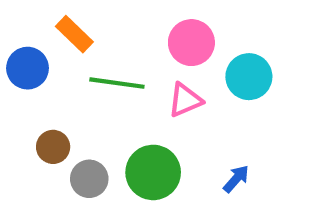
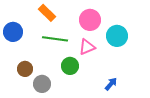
orange rectangle: (74, 34) -> (47, 13), moved
green circle: (153, 172) -> (70, 66), moved, size x0.7

